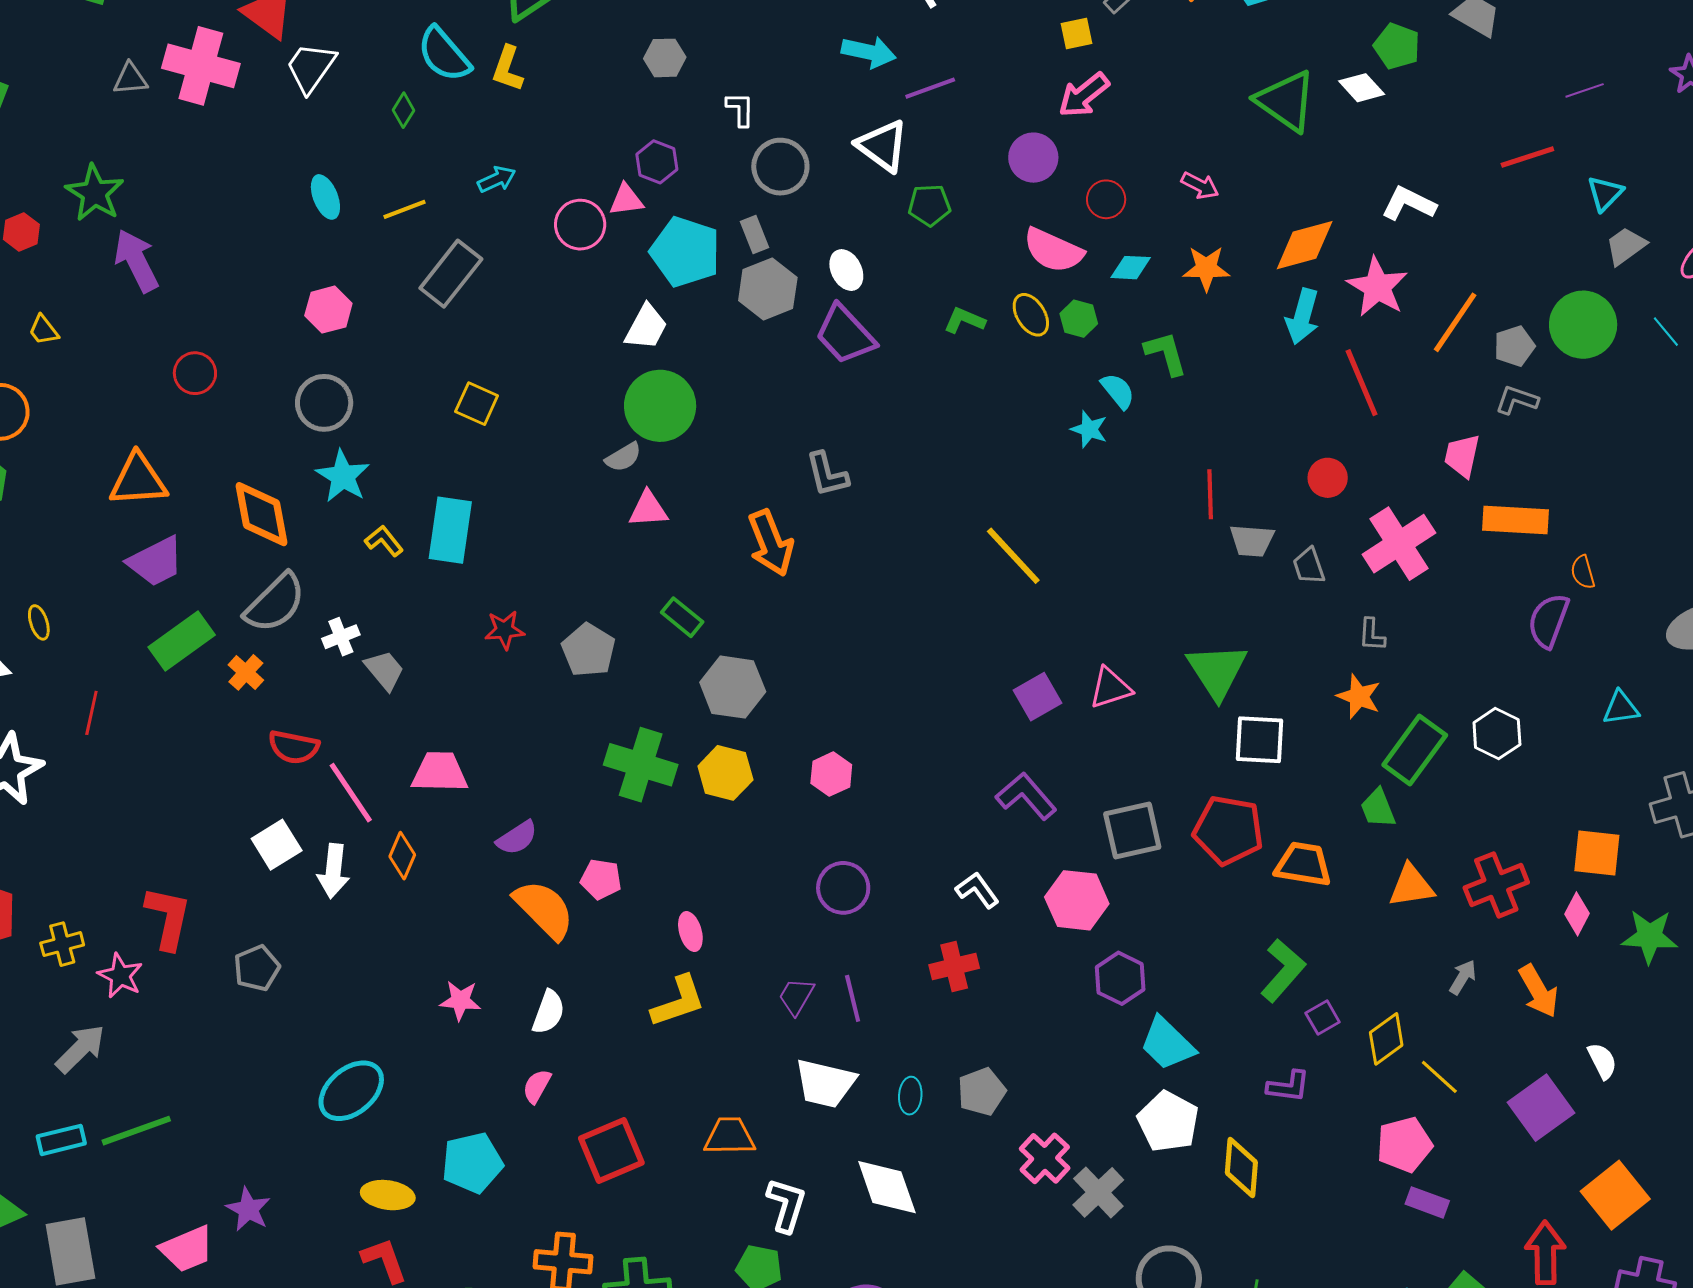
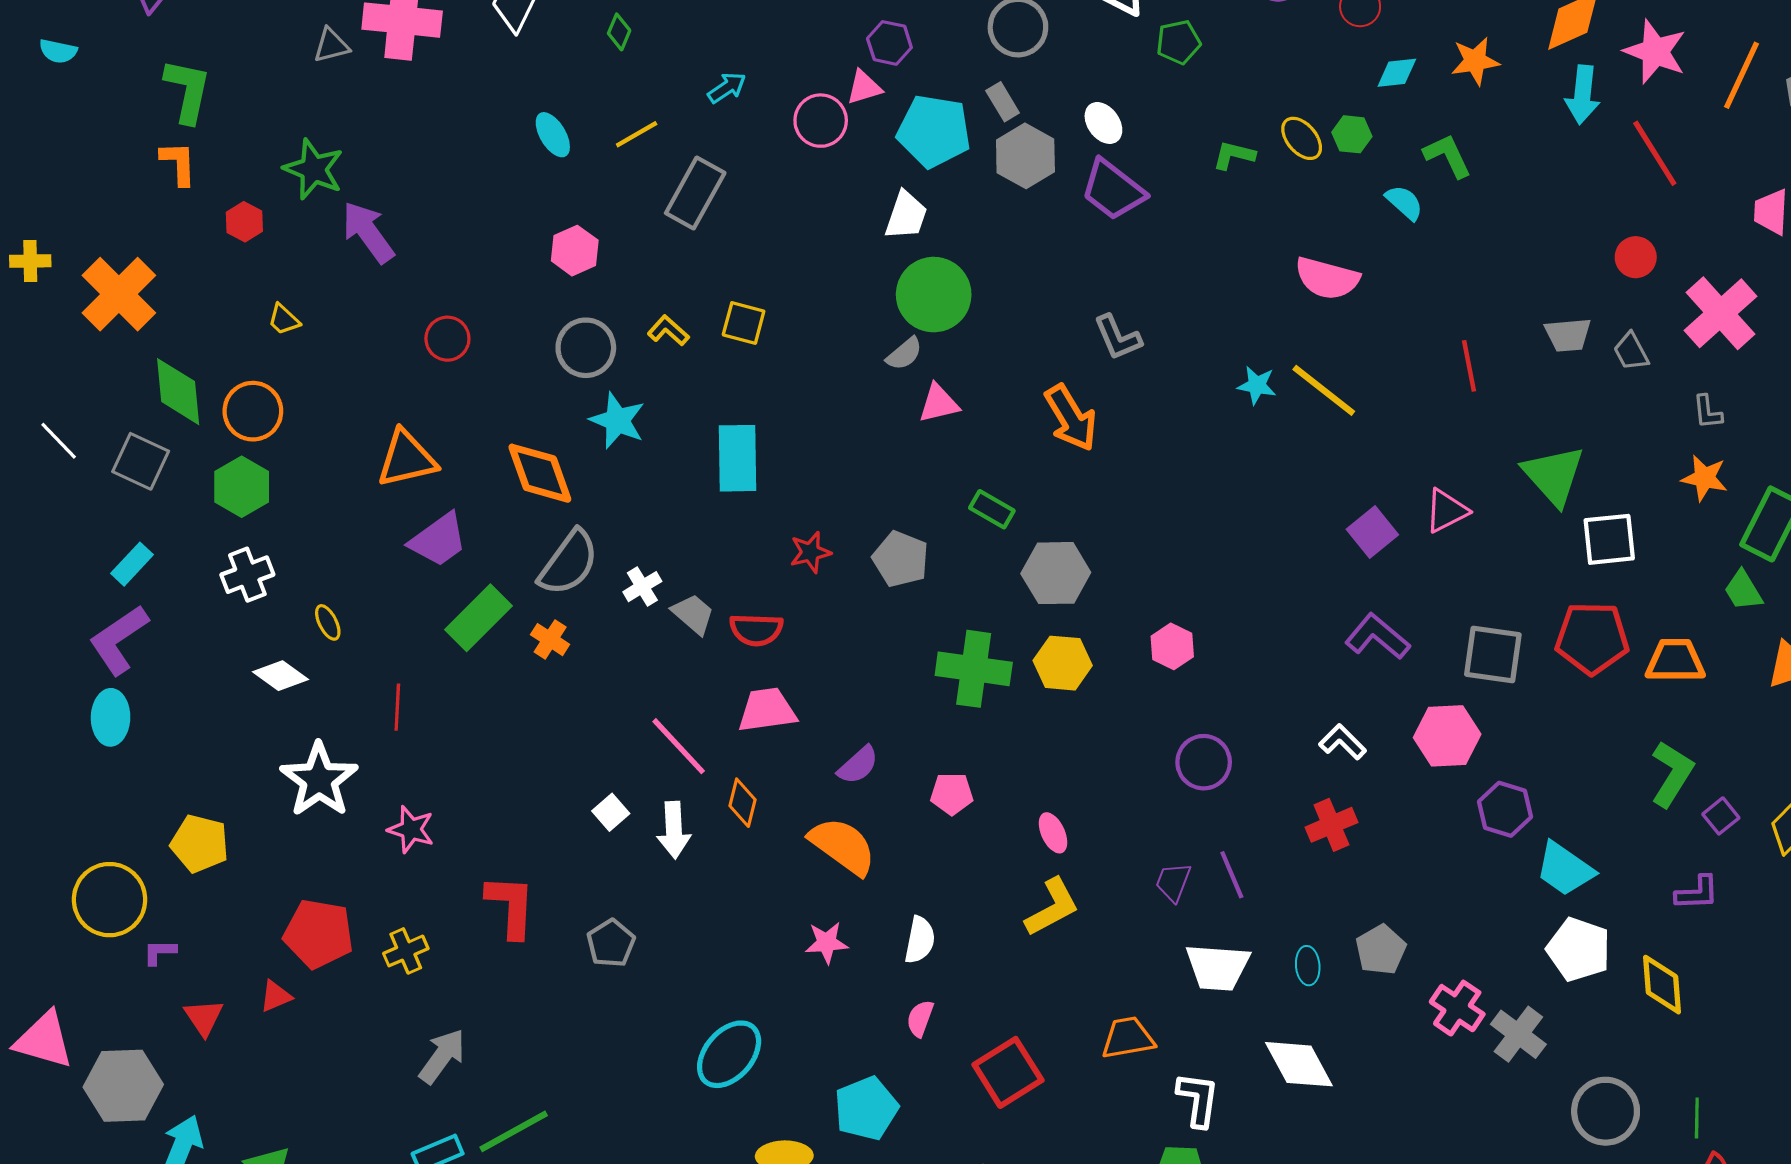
pink semicircle: (1053, 250) -> (1327, 278), moved
cyan star: (1089, 429) -> (1257, 385), moved
red line: (1210, 494) -> (1469, 366), moved
yellow L-shape: (384, 541) -> (668, 331), moved
red semicircle: (294, 747) -> (756, 630), moved
gray square: (1132, 831) -> (1493, 654), turned 30
white square: (277, 845) -> (611, 812), size x0.7
orange semicircle: (544, 909) -> (843, 846), moved
pink star: (120, 976) -> (411, 829), moved

